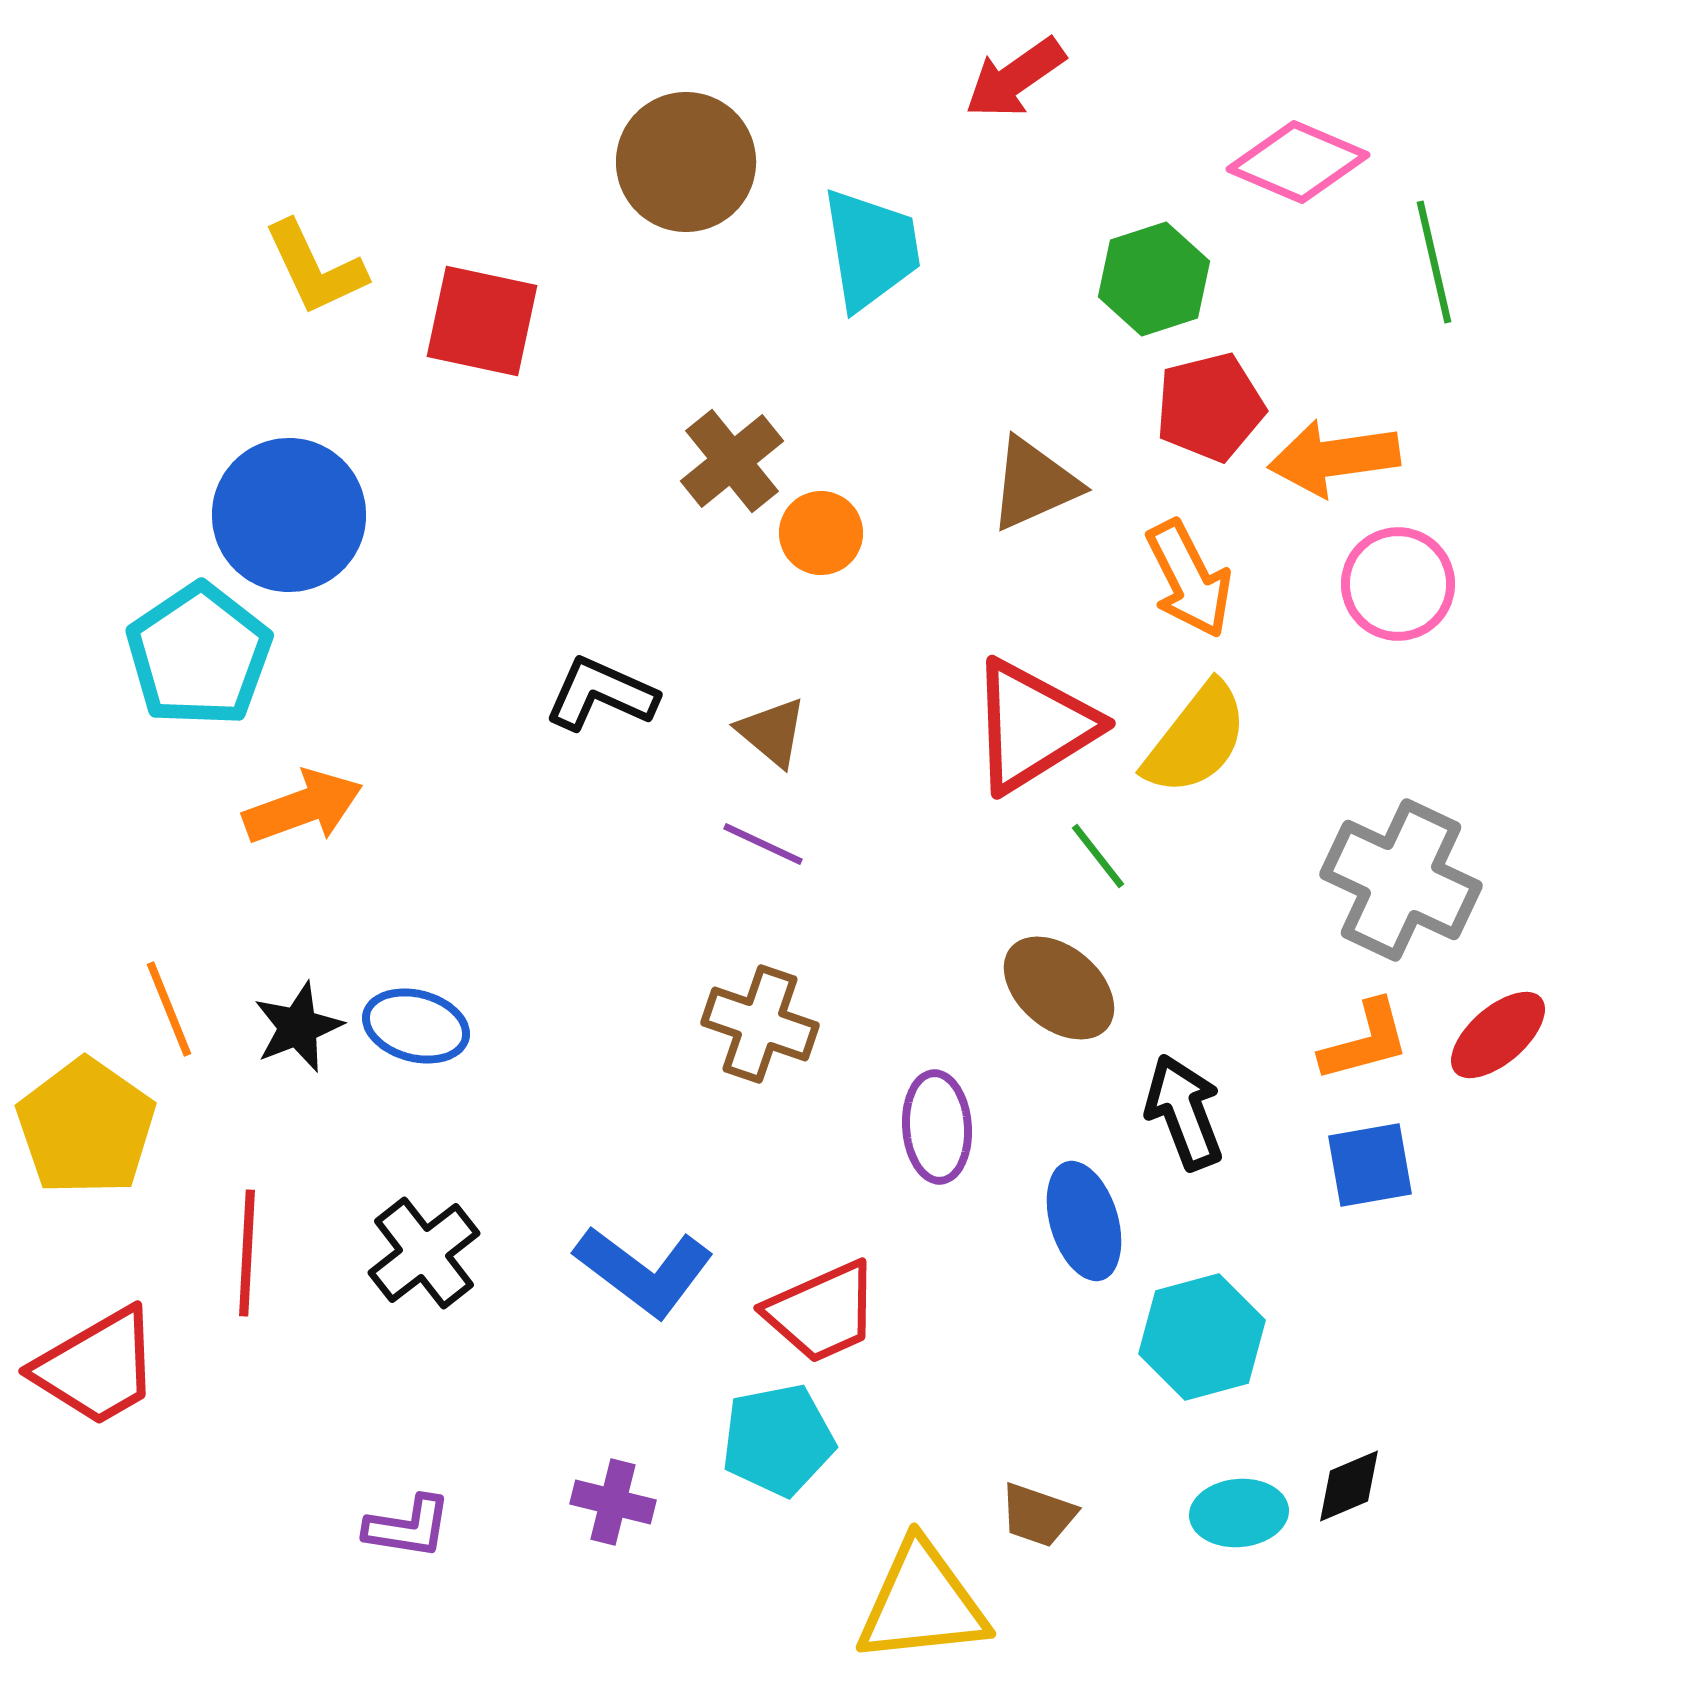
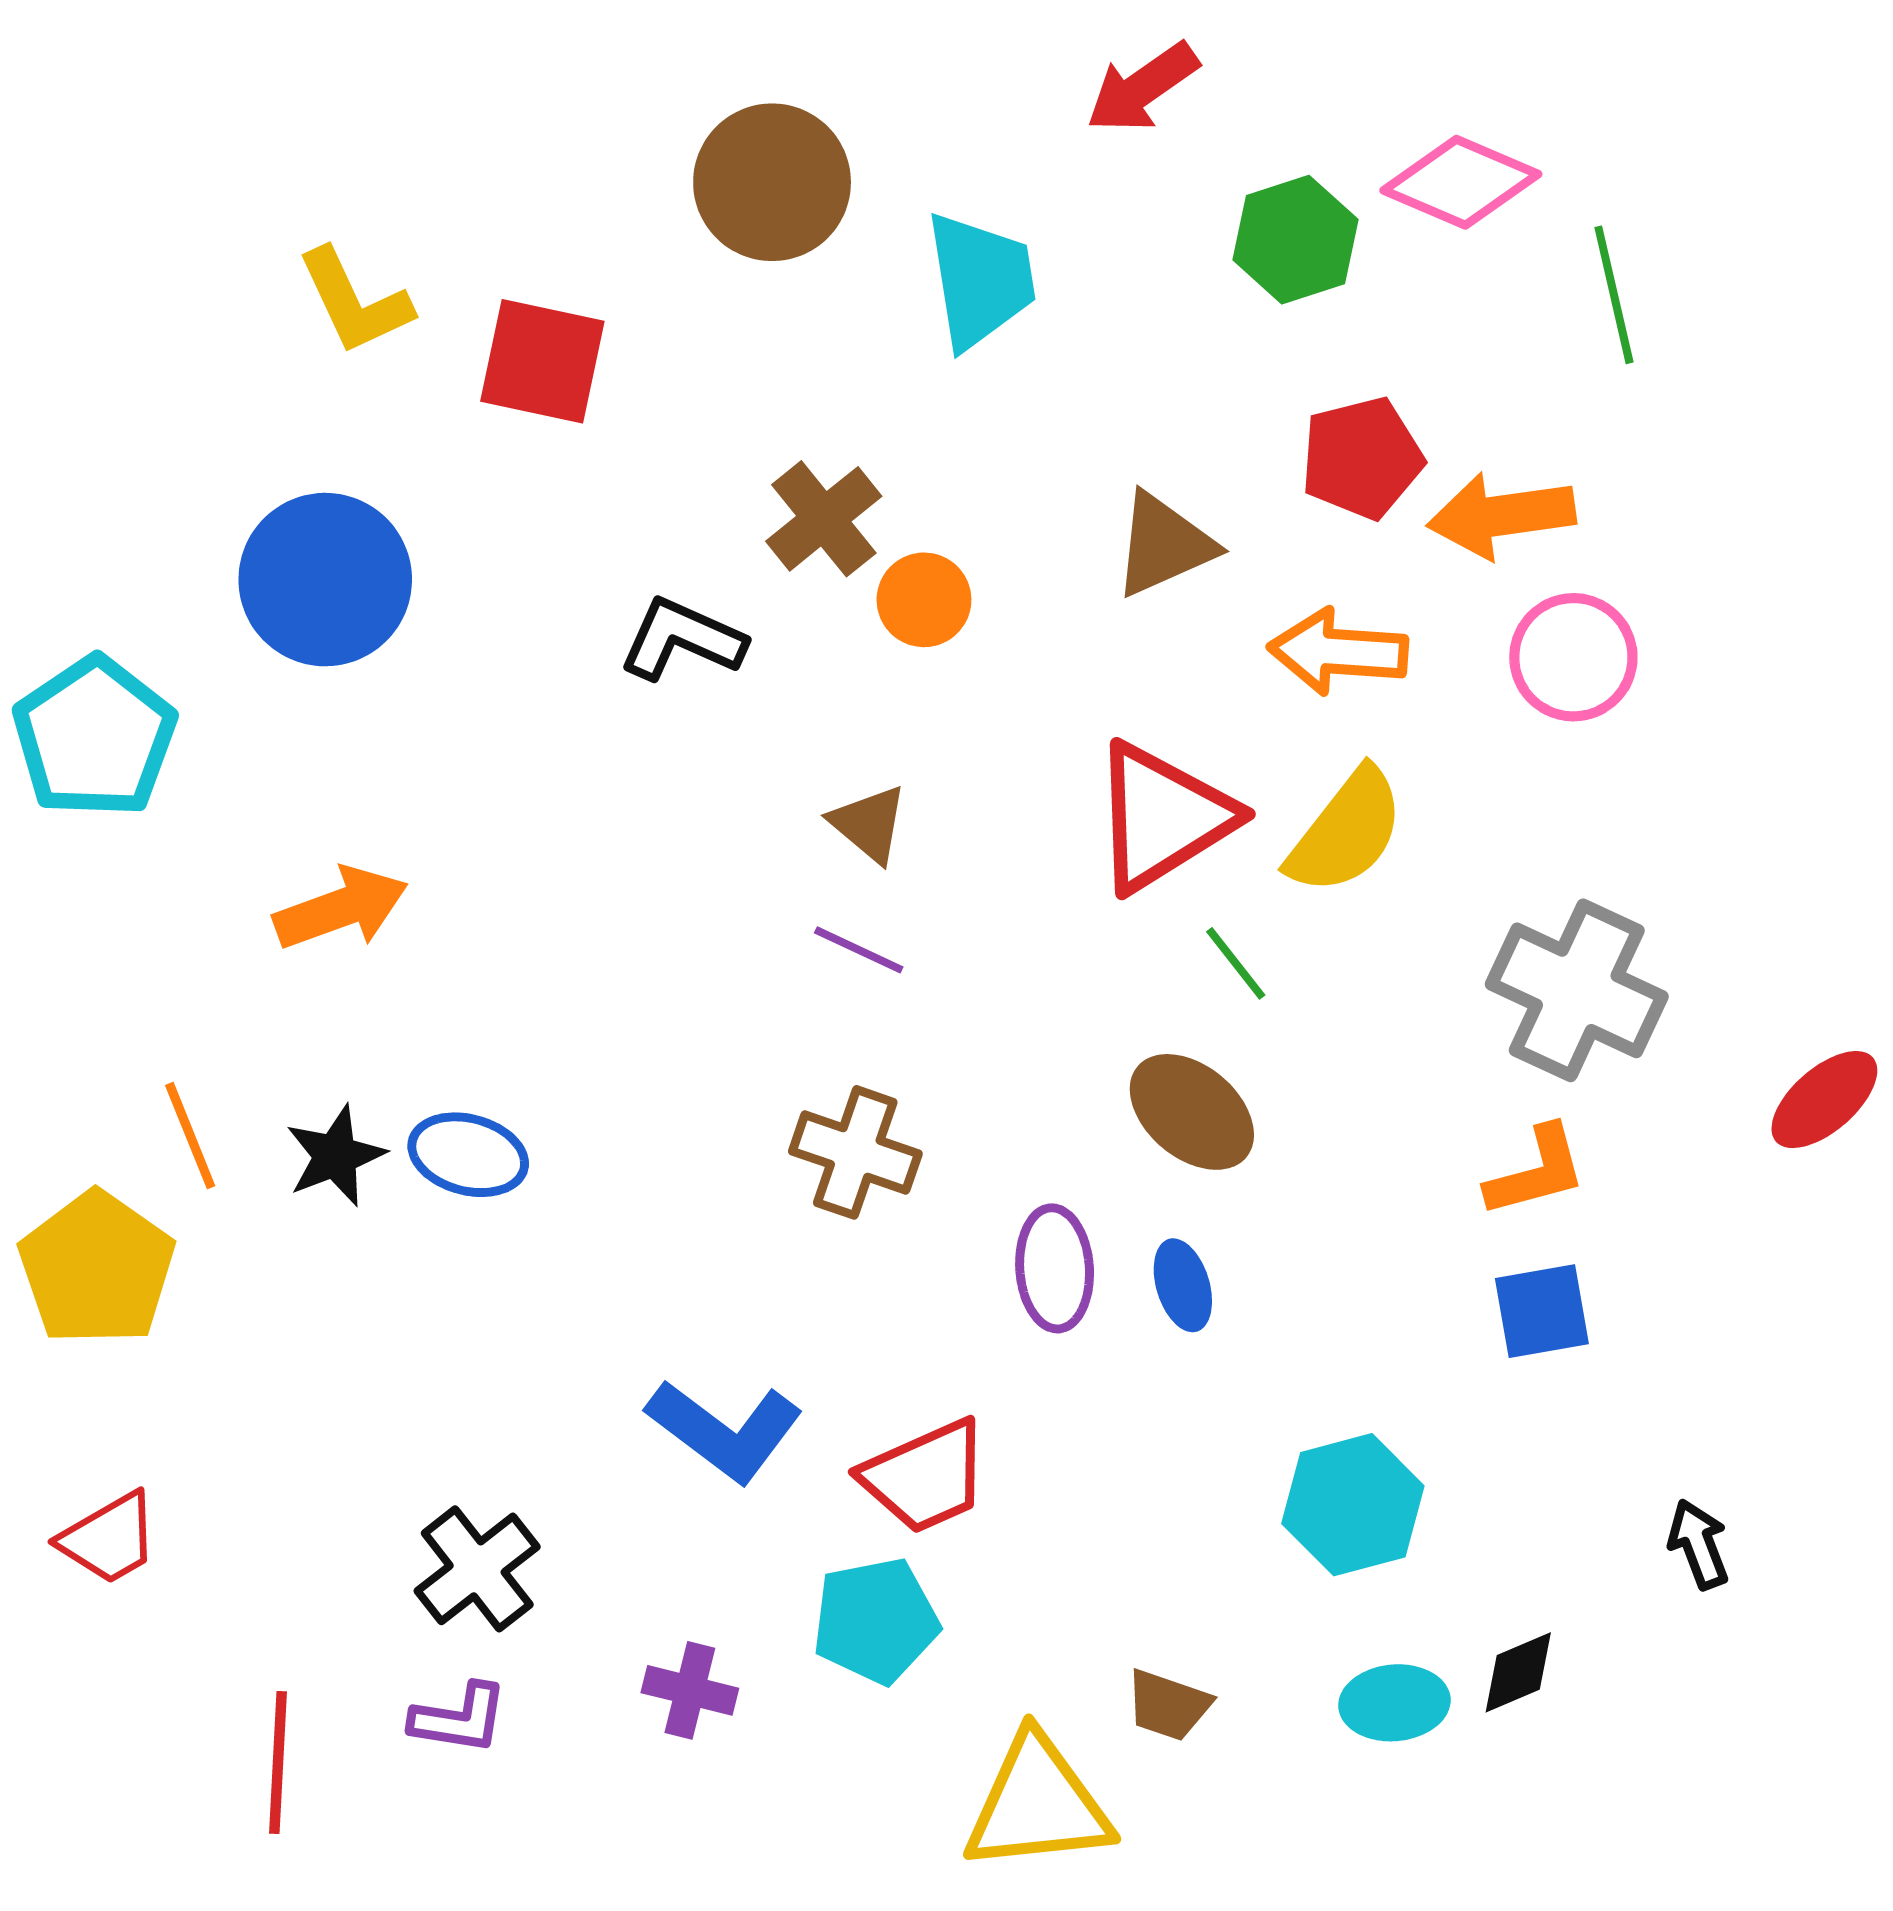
green hexagon: (1154, 279) -> (1295, 240), moved
orange arrow: (1189, 579) -> (1338, 652), turned 121
cyan pentagon: (199, 655) -> (94, 737), moved
black L-shape: (601, 694) -> (682, 639), moved
red ellipse: (1498, 1035) -> (1824, 1100), moved
black arrow: (1184, 1112) -> (1698, 1544), moved, size x0.7
blue ellipse: (1084, 1221) -> (1183, 1285), moved, size x0.7
red line: (247, 1253) -> (278, 1762), moved
black cross: (424, 1253) -> (477, 1569), moved
red trapezoid: (97, 1367) -> (109, 1539), size x0.7

